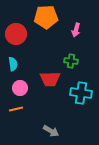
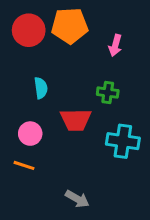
red circle: (16, 34) -> (29, 30), moved
cyan semicircle: (13, 64) -> (41, 88), moved
orange line: (16, 109) -> (24, 165), turned 32

